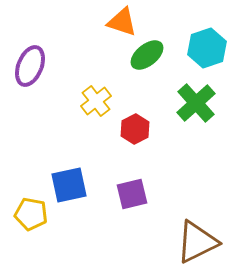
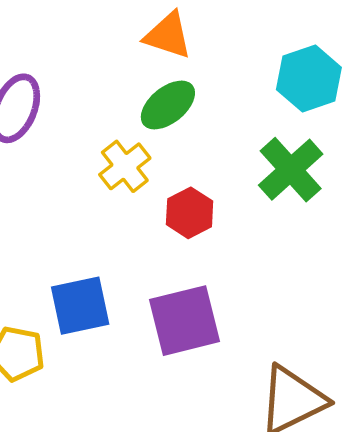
green ellipse: (147, 55) -> (168, 105), moved
purple square: (132, 194) -> (185, 321), size x1.4

